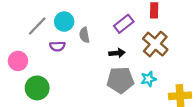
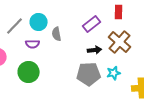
black arrow: (117, 53) -> (95, 50), moved
green circle: (37, 88) -> (29, 72), moved

